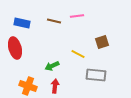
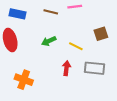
green arrow: (52, 66) -> (49, 41), moved
red arrow: (55, 86) -> (66, 68), moved

